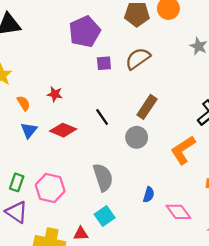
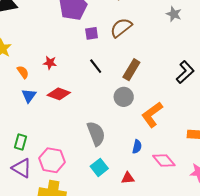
black line: (102, 117) -> (96, 66), moved
orange L-shape: (183, 150) -> (152, 114), moved
pink hexagon: (50, 188) -> (52, 160), moved
red triangle: (81, 234) -> (128, 178), moved

